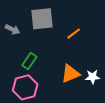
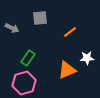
gray square: (42, 19) -> (40, 18), size x0.7
white star: (93, 77) -> (87, 58), moved

